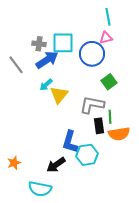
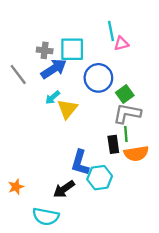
cyan line: (108, 17) -> (111, 31), moved
blue circle: (92, 54) -> (98, 78), moved
gray L-shape: (92, 105) -> (127, 113), moved

